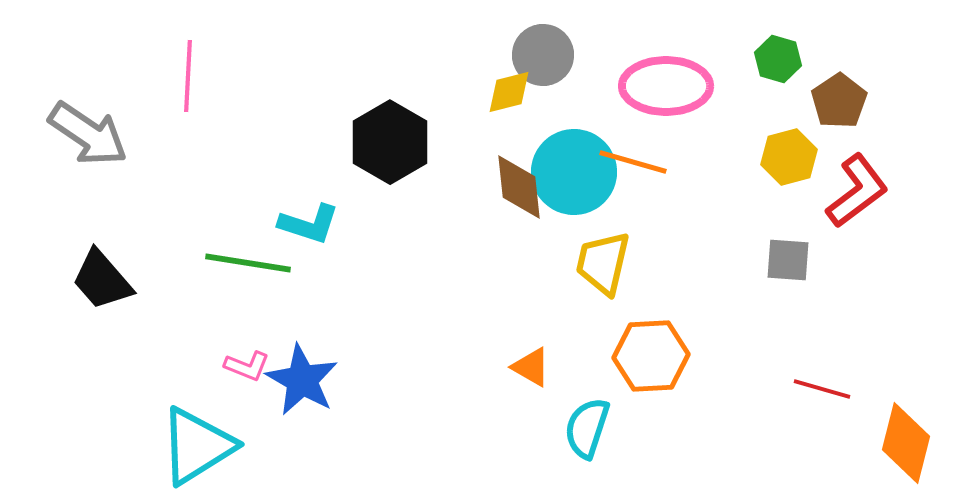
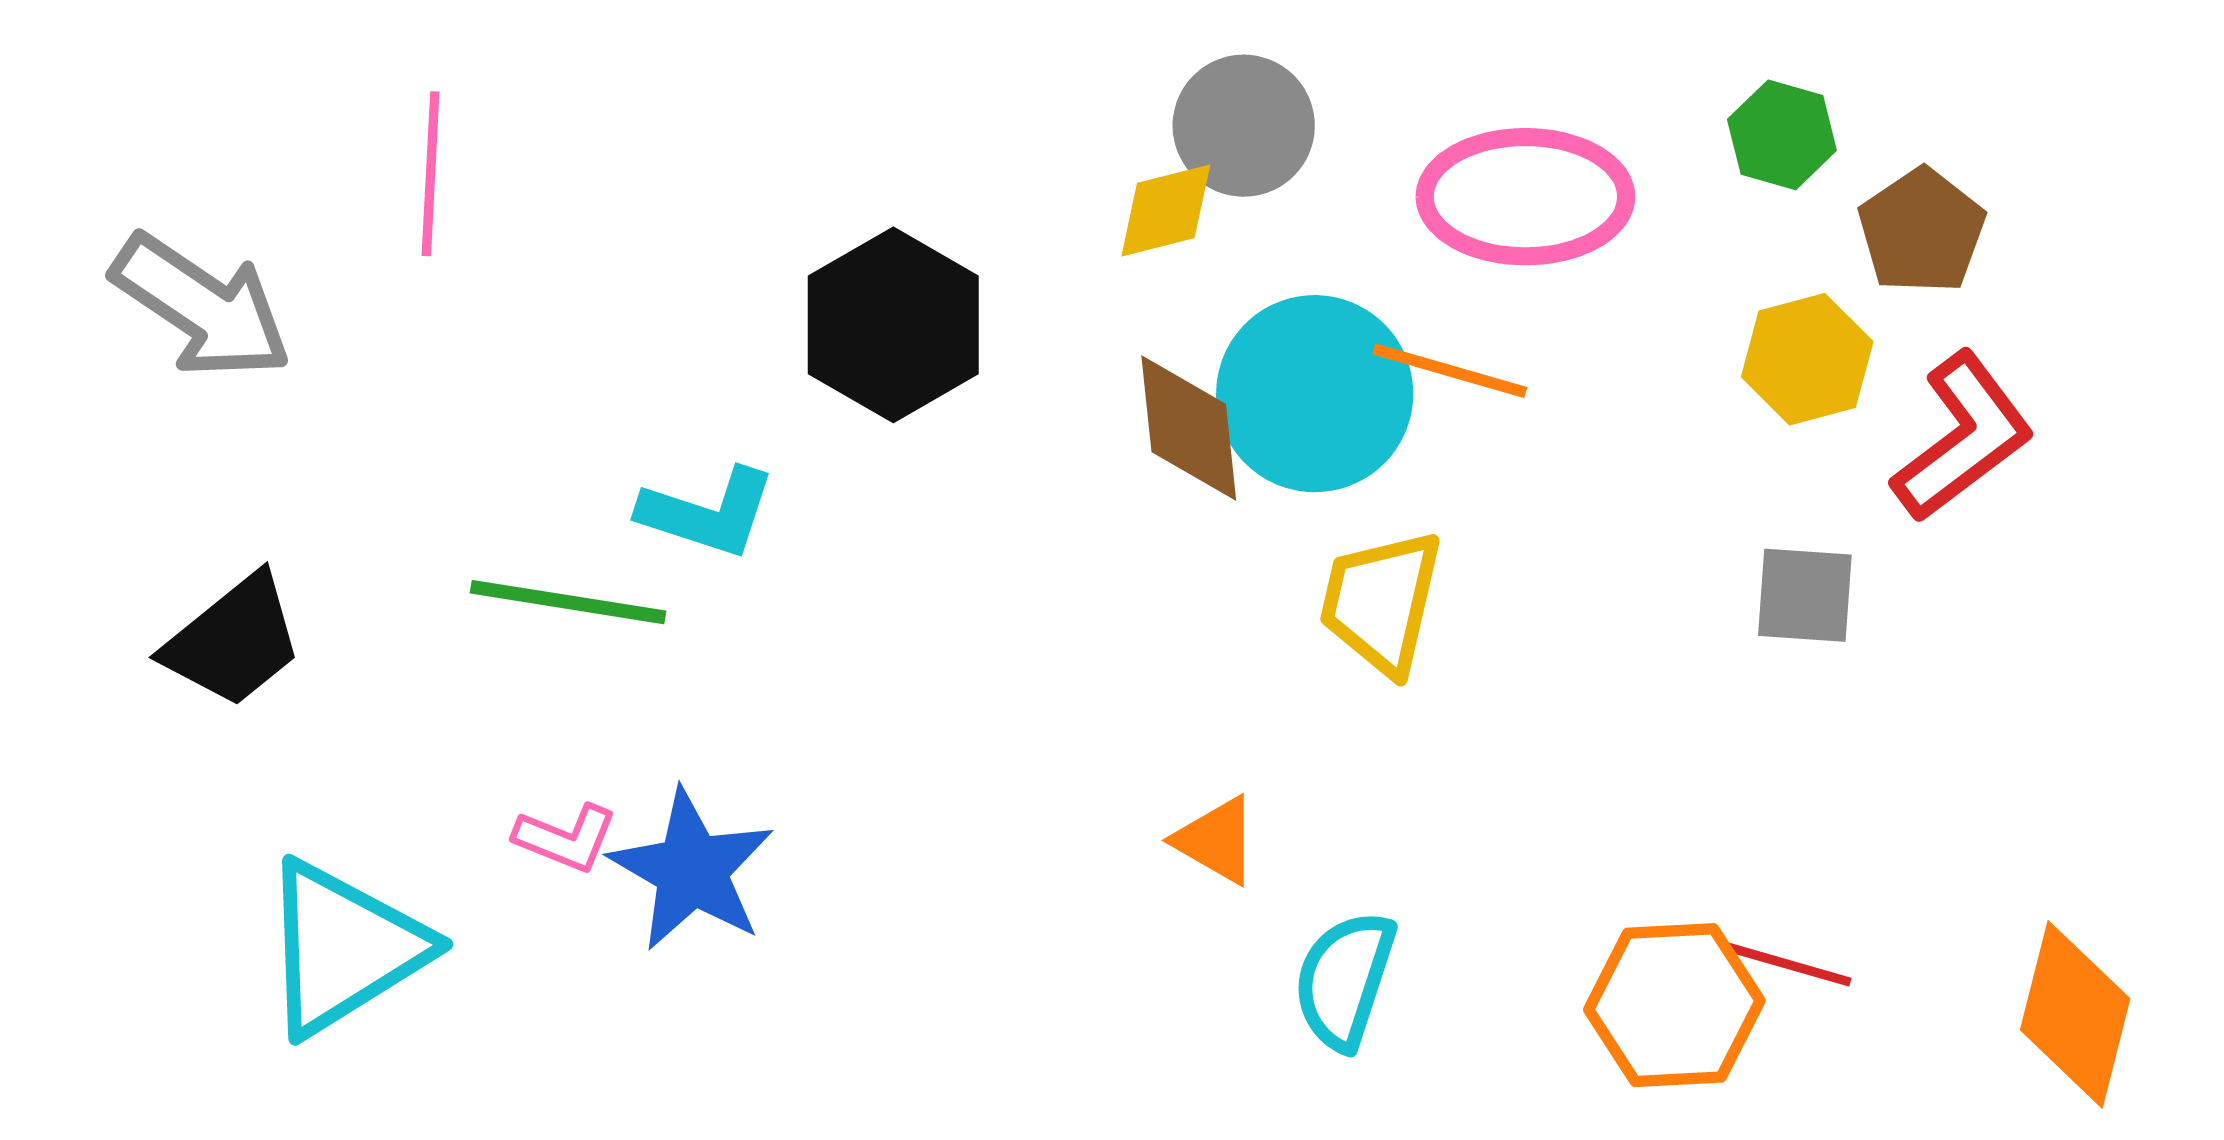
black trapezoid: (102, 280) -> (234, 641), turned -88
orange hexagon: (651, 356) -> (1674, 1005), moved
red line: (822, 389) -> (1787, 964), moved
cyan triangle: (197, 446) -> (344, 948), moved

